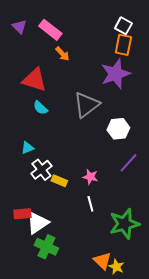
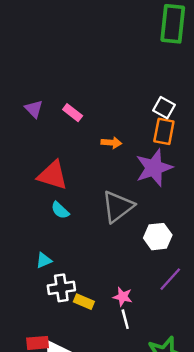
pink rectangle: (50, 30) -> (73, 113), size x0.7
orange arrow: (62, 54) -> (111, 143), moved, turned -42
white cross: (41, 170) -> (61, 288), turned 30
white line: (90, 204) -> (125, 319), moved

